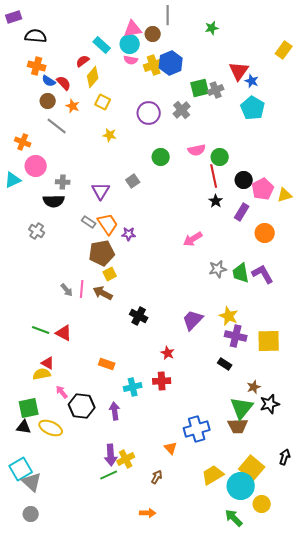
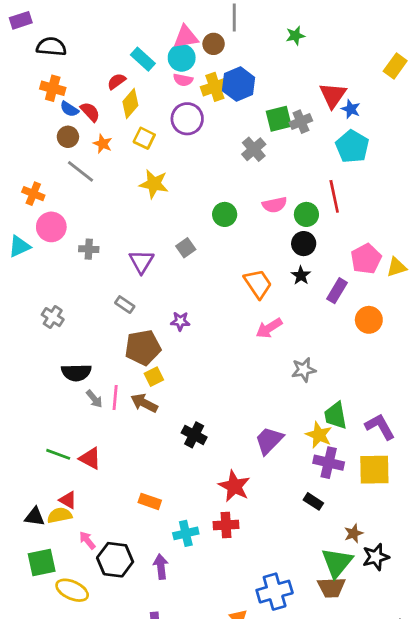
purple circle: (149, 113) -> (187, 119), moved
yellow star: (110, 135) -> (154, 184), size x1.5
red line: (214, 176) -> (334, 196), moved
black circle: (244, 180) -> (304, 244), moved
black semicircle: (54, 201) -> (76, 373), moved
orange trapezoid: (108, 224) -> (258, 284), moved
green trapezoid: (241, 273) -> (336, 415), moved
purple L-shape: (263, 274) -> (380, 427), moved
red star: (168, 353) -> (234, 486), size x1.6
black triangle: (24, 427) -> (35, 517), moved

